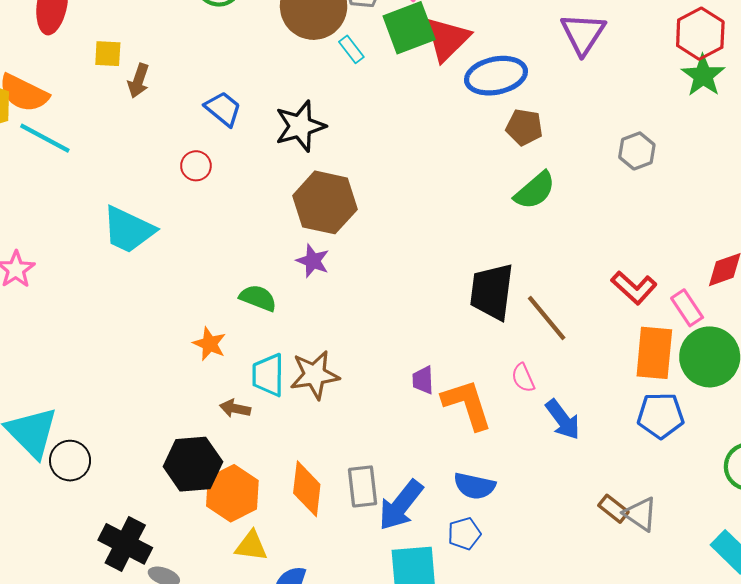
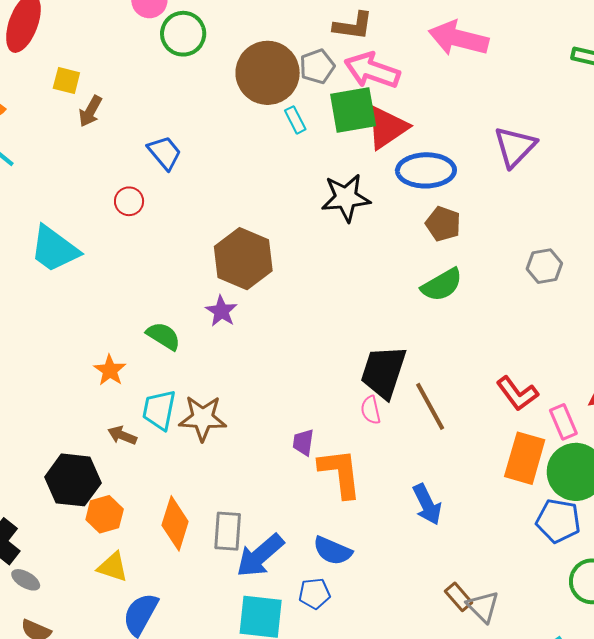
black star: (300, 126) -> (346, 198), moved
pink semicircle: (523, 378) -> (371, 410), moved
blue pentagon: (661, 416) -> (558, 521), moved
orange hexagon: (232, 493) -> (105, 514), size x0.7

